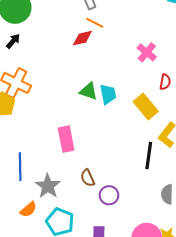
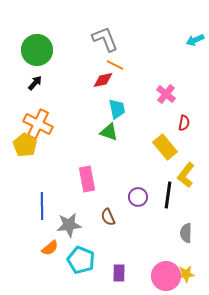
cyan trapezoid: (108, 94) -> (117, 109), moved
gray star: (48, 186) -> (69, 225), turned 30
purple circle: (109, 195) -> (138, 197), moved

